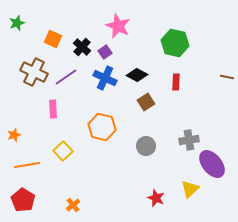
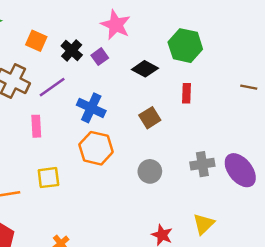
black diamond: (137, 75) -> (145, 69), moved
blue cross: (105, 78) -> (91, 108), moved
yellow square: (63, 151) -> (48, 178), turned 36
purple ellipse: (212, 164) -> (240, 170), moved

